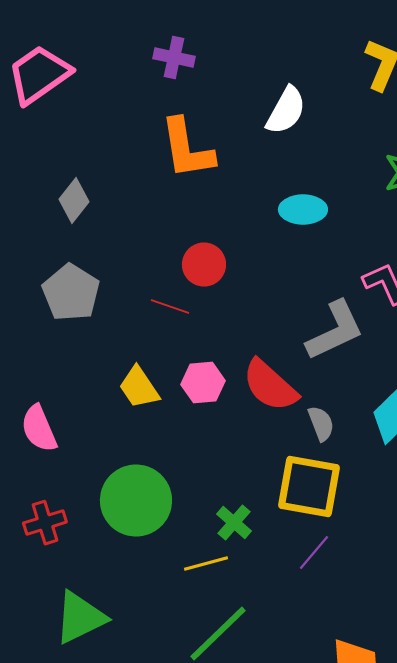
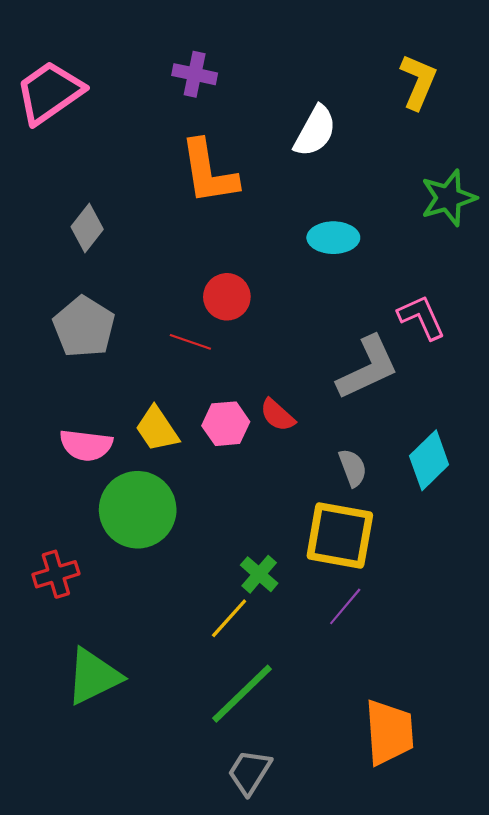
red semicircle: (270, 386) -> (277, 415), moved, size x0.6
pink semicircle: (39, 429) -> (86, 445), moved, turned -60
green circle: (136, 501) -> (138, 510), moved
yellow line: (206, 564) -> (229, 618), turned -33

